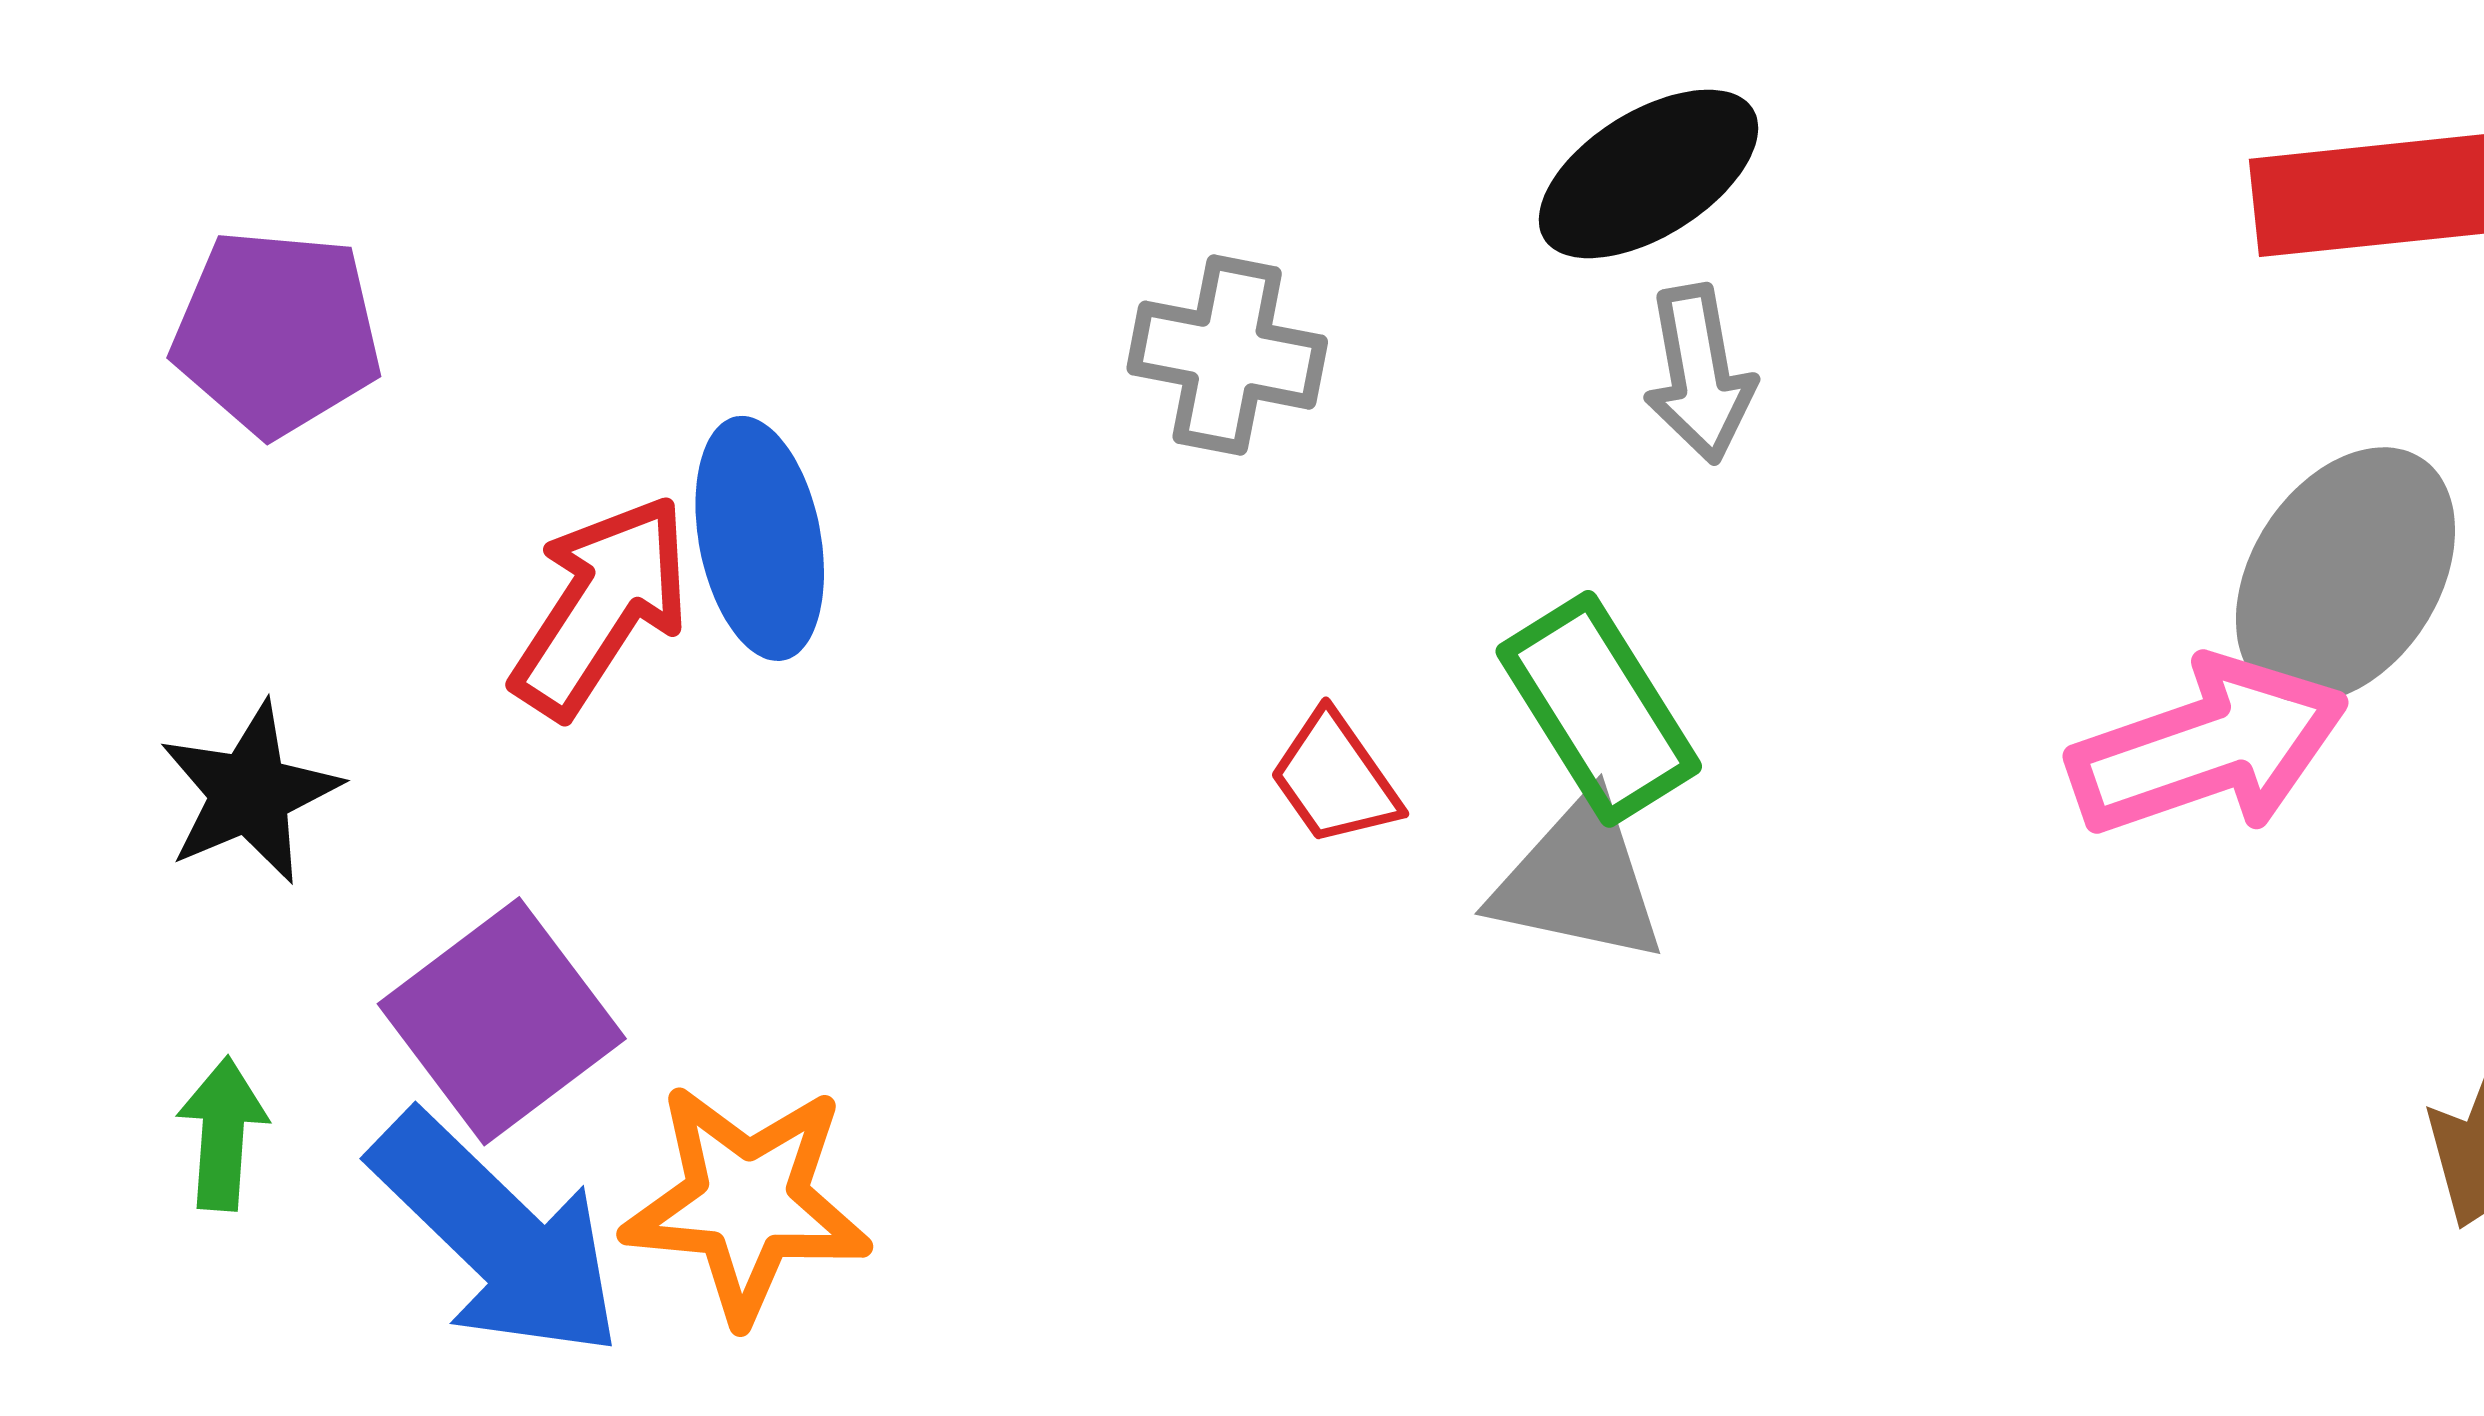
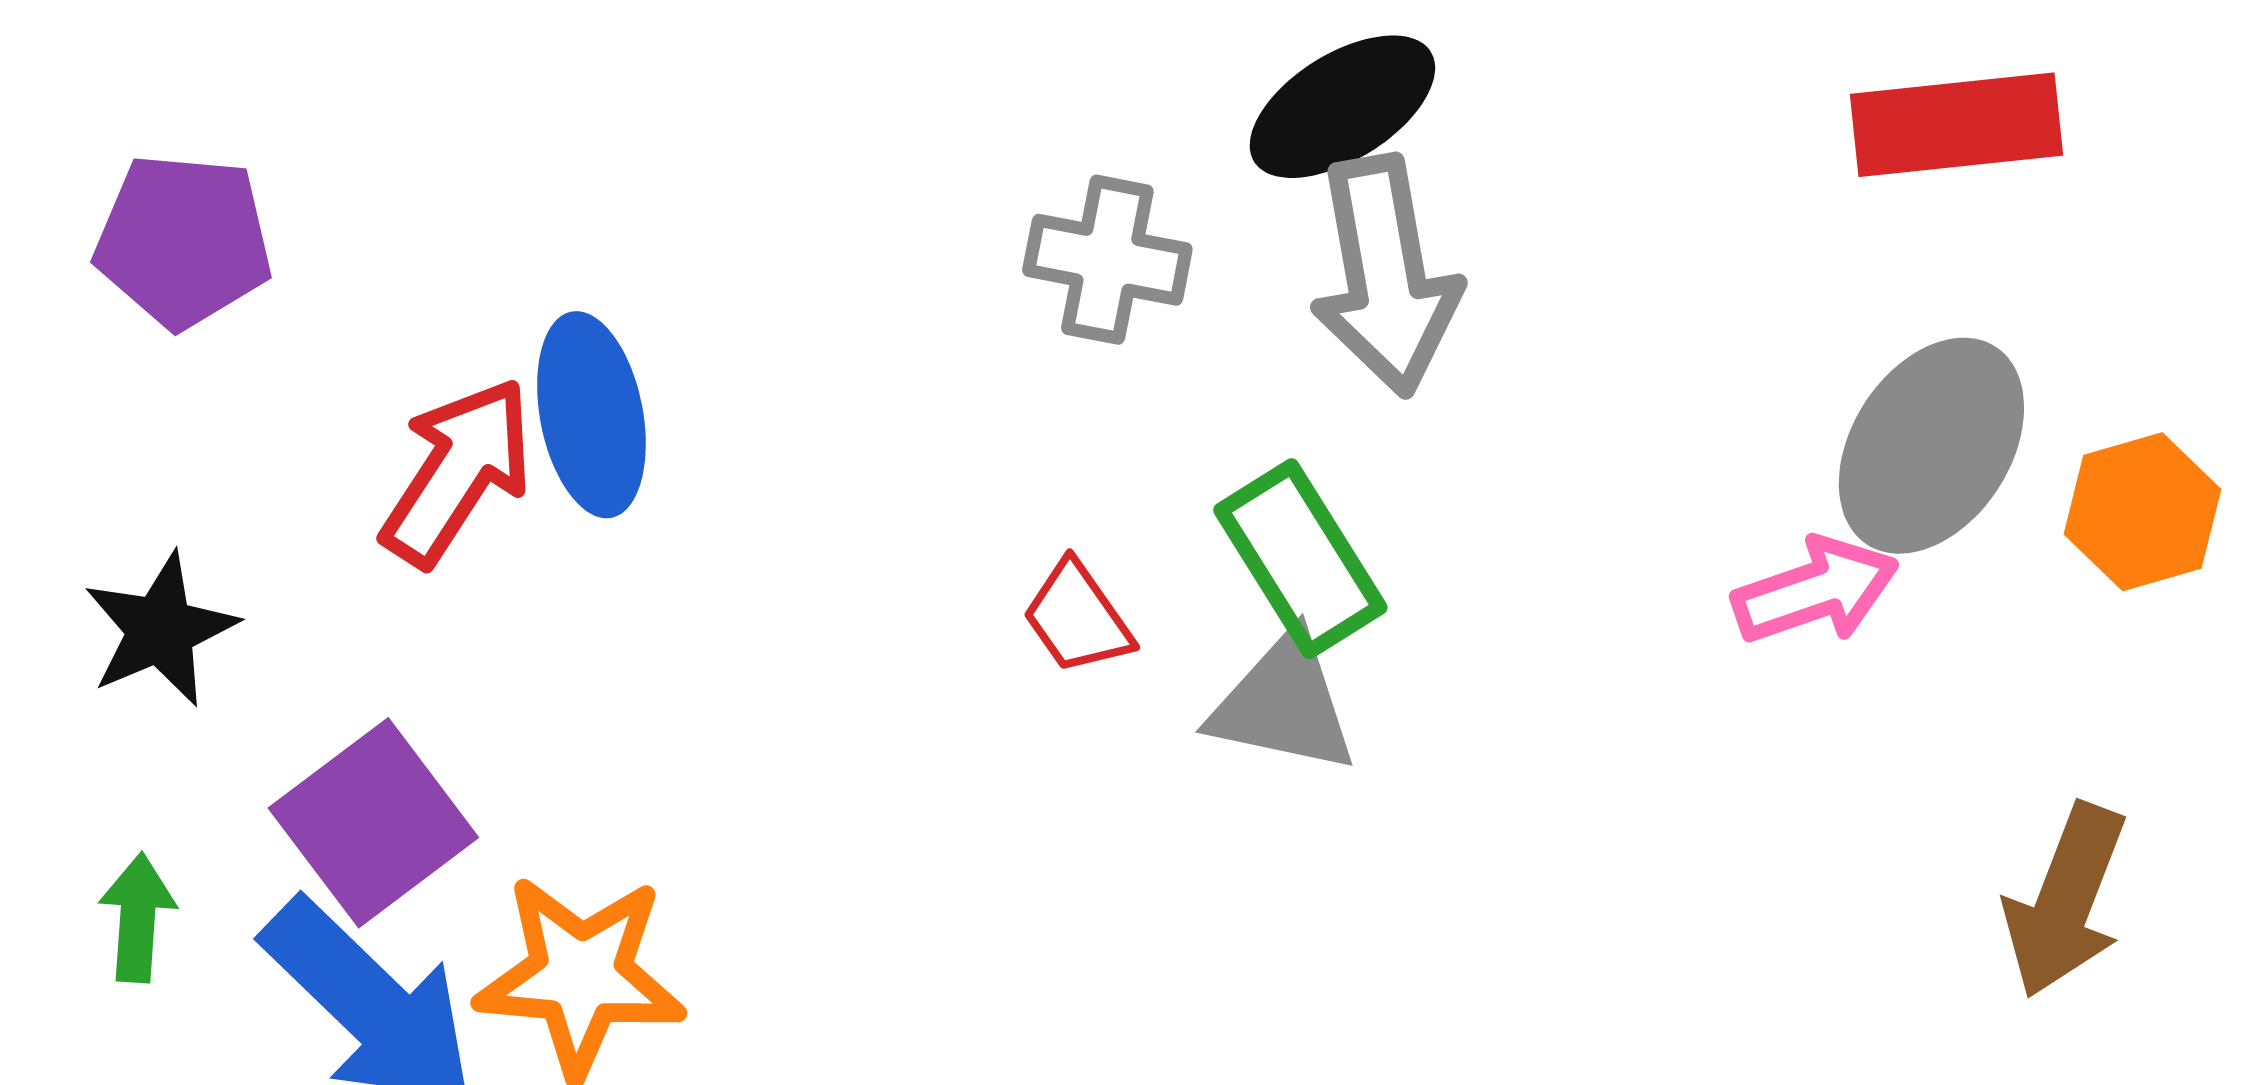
gray cross: (1227, 355) -> (1107, 260), moved
gray arrow: (1699, 374) -> (1385, 276), size x1.6
pink arrow: (2208, 747) -> (1815, 591), size x0.7

